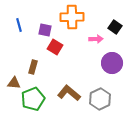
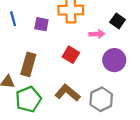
red square: (55, 47) -> (71, 55), moved
brown rectangle: (33, 67) -> (28, 64), size x1.5

